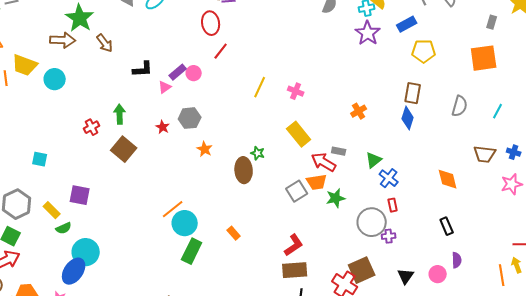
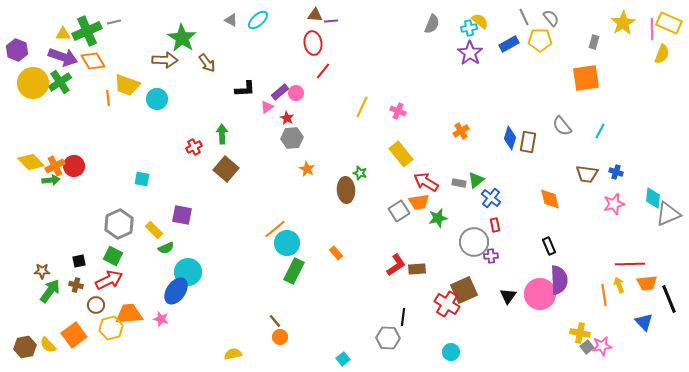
yellow pentagon: (424, 51) -> (540, 40), moved
brown rectangle: (413, 93) -> (528, 142), moved
gray semicircle: (460, 106) -> (562, 126), turned 125
red star: (163, 127) -> (287, 118), moved
gray rectangle: (339, 151) -> (459, 183), moved
purple semicircle: (457, 260) -> (559, 280), size x1.8
brown rectangle: (295, 270) -> (417, 269), moved, size x0.7
pink circle: (438, 274) -> (540, 294), size x1.8

